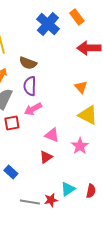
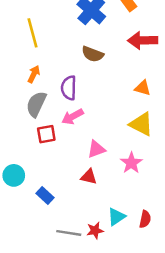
brown semicircle: (28, 63) -> (93, 54), moved
orange triangle: (81, 87) -> (143, 88), moved, turned -32
pink triangle: (52, 135) -> (96, 149), turned -42
red triangle: (46, 157) -> (89, 177), turned 48

